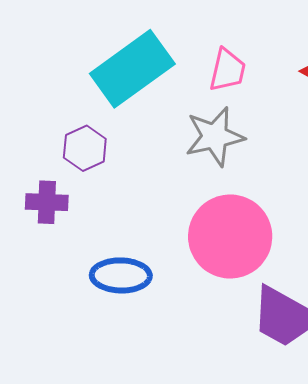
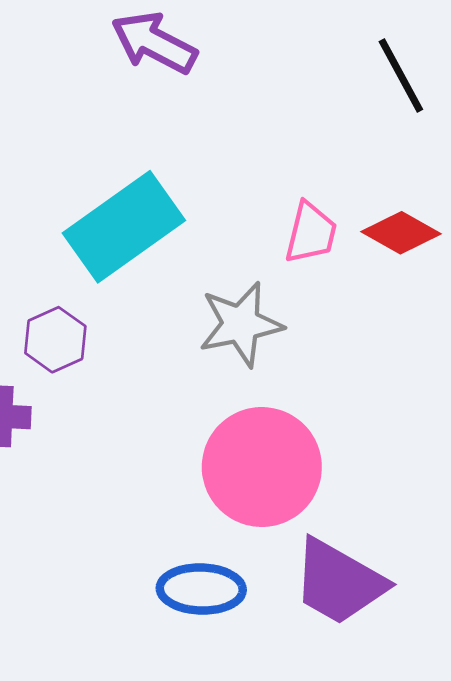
pink trapezoid: (227, 70) -> (311, 233), moved
blue ellipse: (121, 275) -> (201, 589), moved

